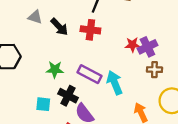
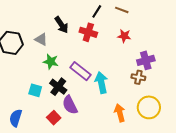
gray triangle: (35, 17) -> (41, 39), moved
red star: (132, 45) -> (124, 36), moved
purple cross: (147, 47) -> (146, 60), moved

